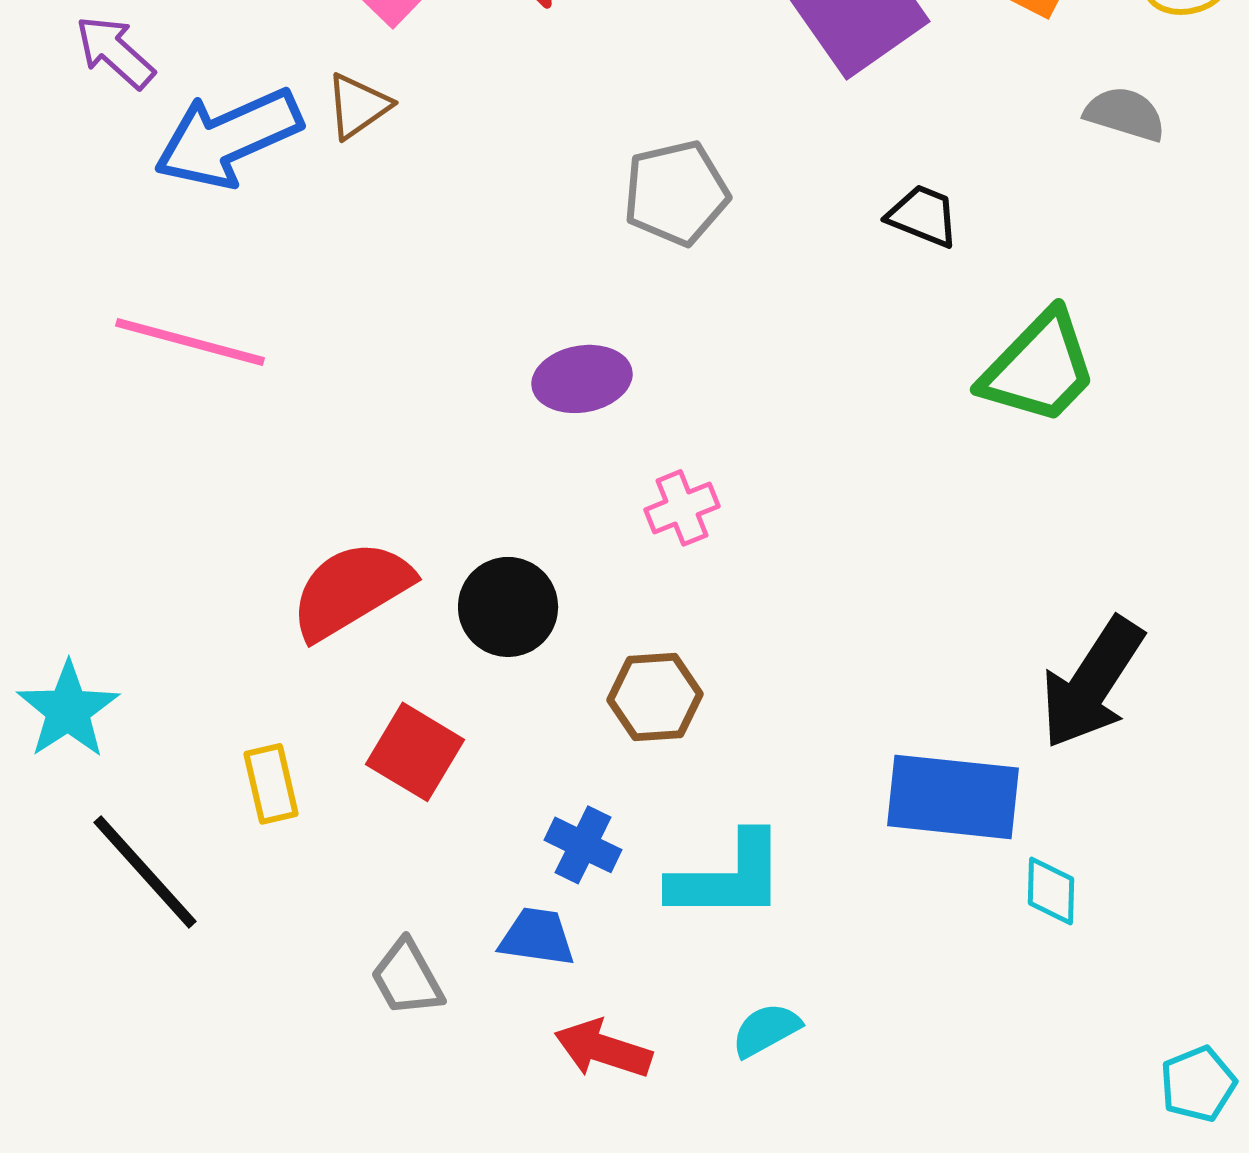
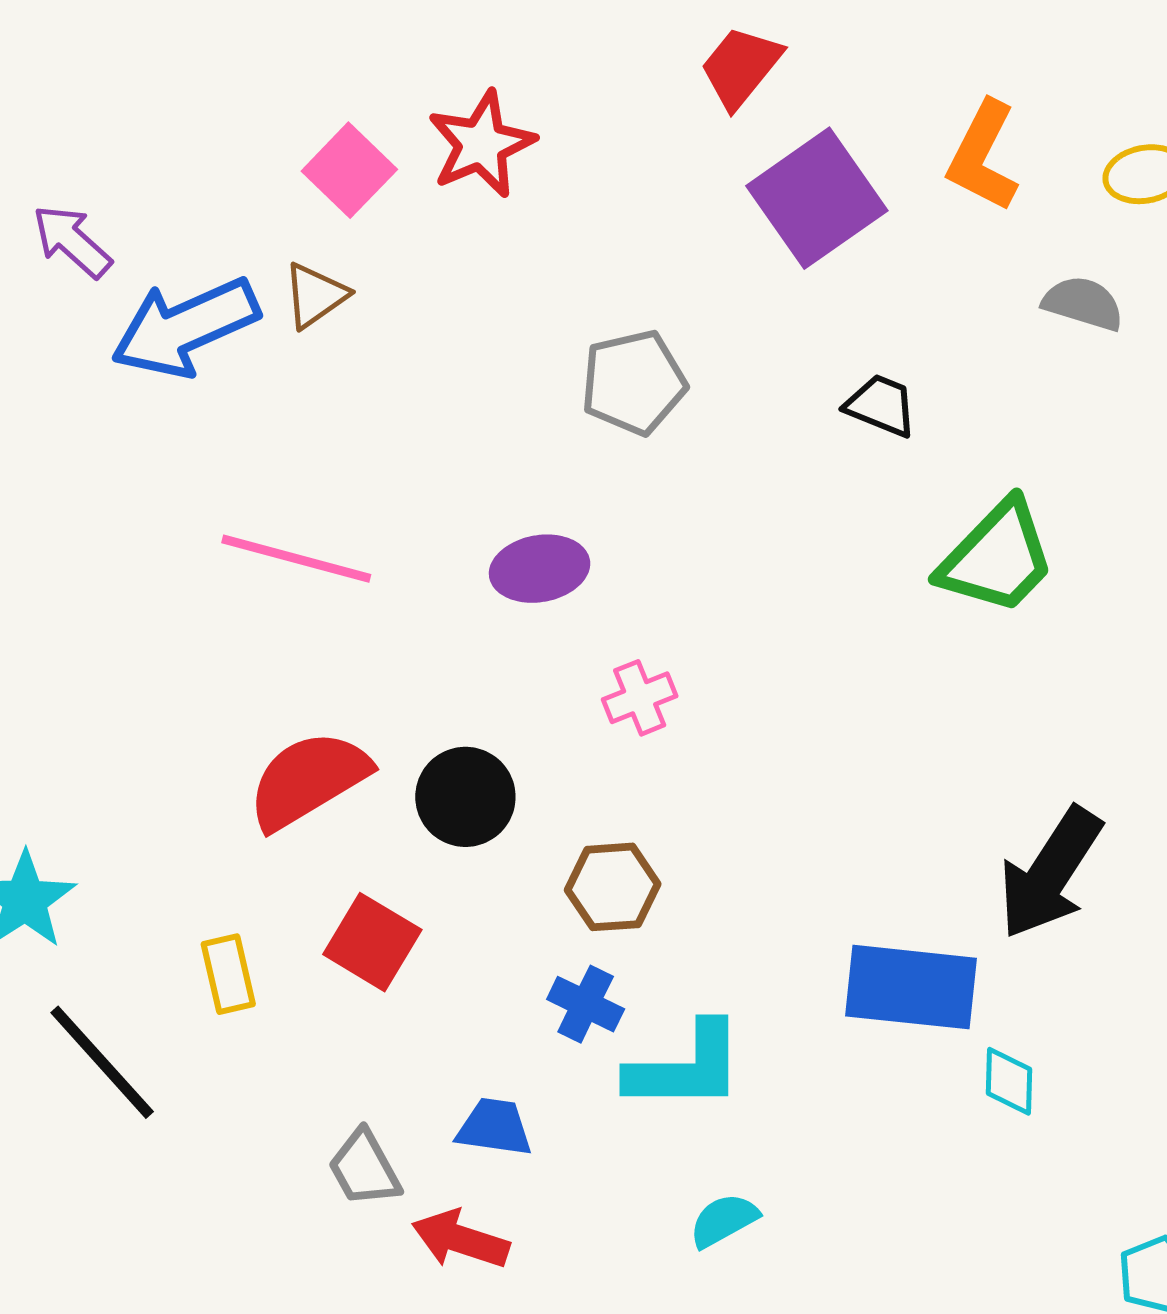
pink line: (190, 342) -> (296, 559), moved
blue cross: (583, 845) -> (586, 1004), moved
red arrow: (603, 1049) -> (460, 1239), moved

